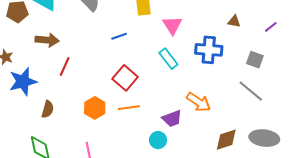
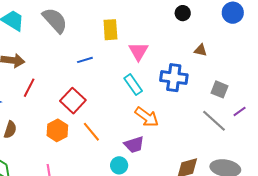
purple line: (271, 27) -> (240, 111), moved
red square: (125, 78) -> (73, 101), moved
orange arrow: (199, 102) -> (147, 117), moved
orange line: (129, 108) -> (91, 132), turned 55

